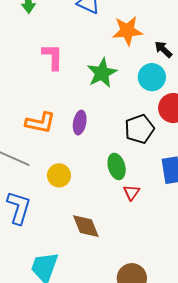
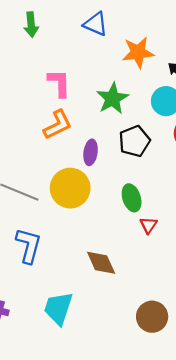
orange L-shape: (40, 123) -> (58, 125), moved, turned -36
black pentagon: (139, 129) -> (134, 141), moved
yellow circle: (59, 175) -> (70, 188), moved, size x1.6

